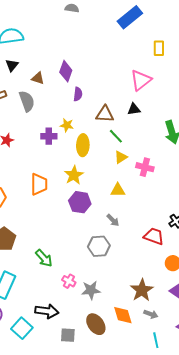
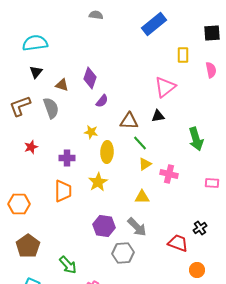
purple semicircle: (78, 94) -> (102, 101), turned 32
purple cross: (49, 136) -> (67, 158), moved
purple hexagon: (80, 202) -> (104, 226), moved
gray arrow: (113, 220) -> (137, 227), size x1.5

